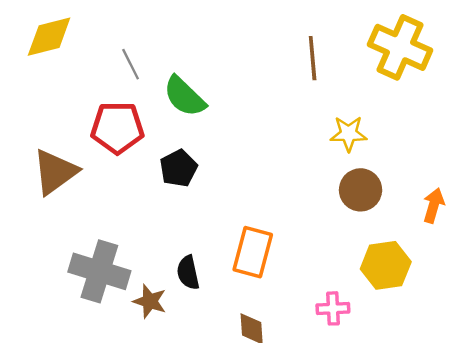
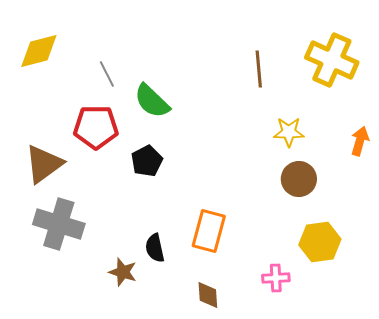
orange arrow: (434, 205) -> (360, 141), moved
gray cross: (99, 271) -> (59, 224), moved

